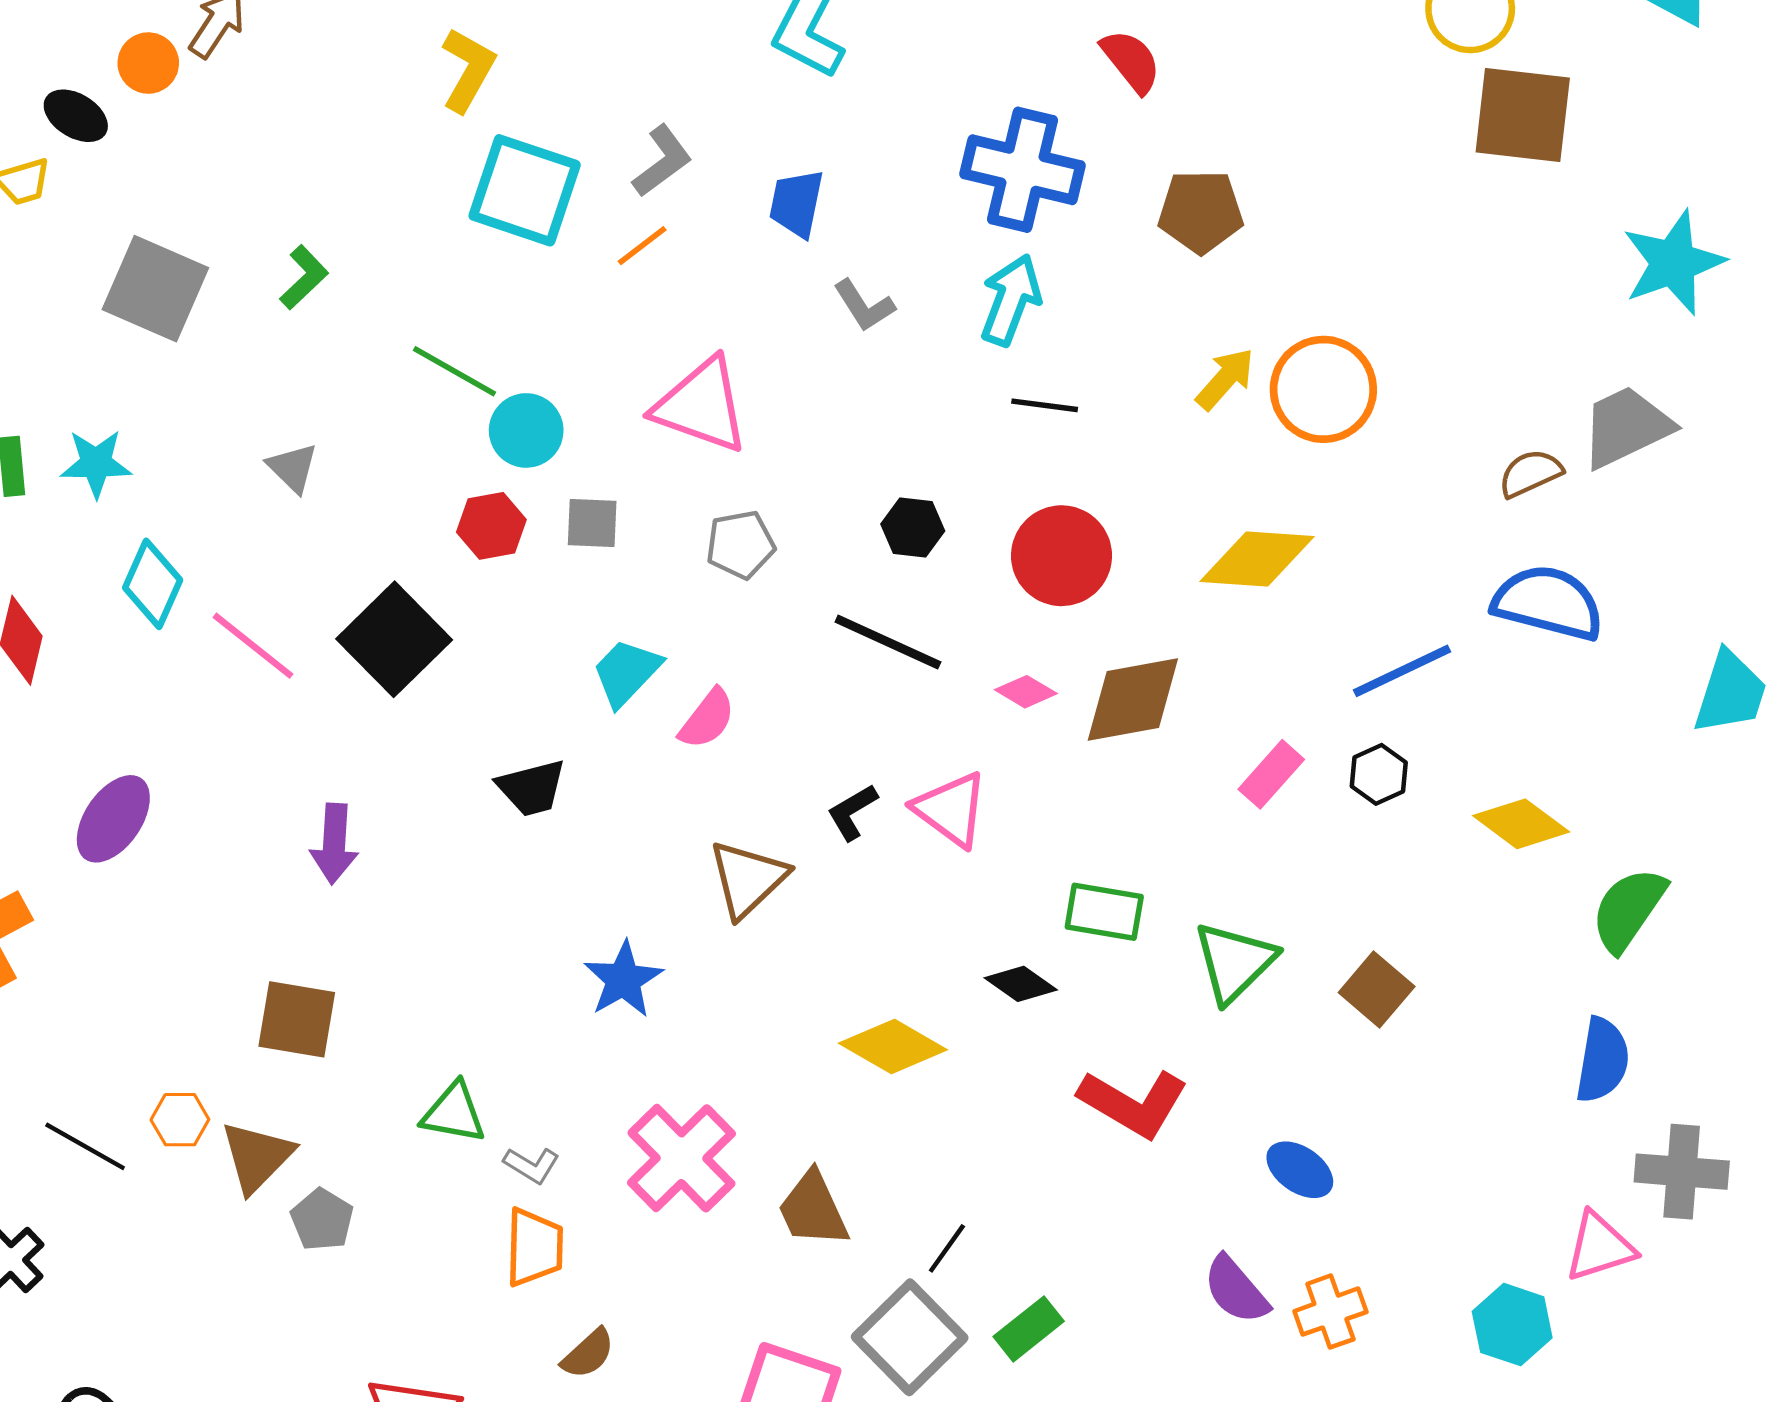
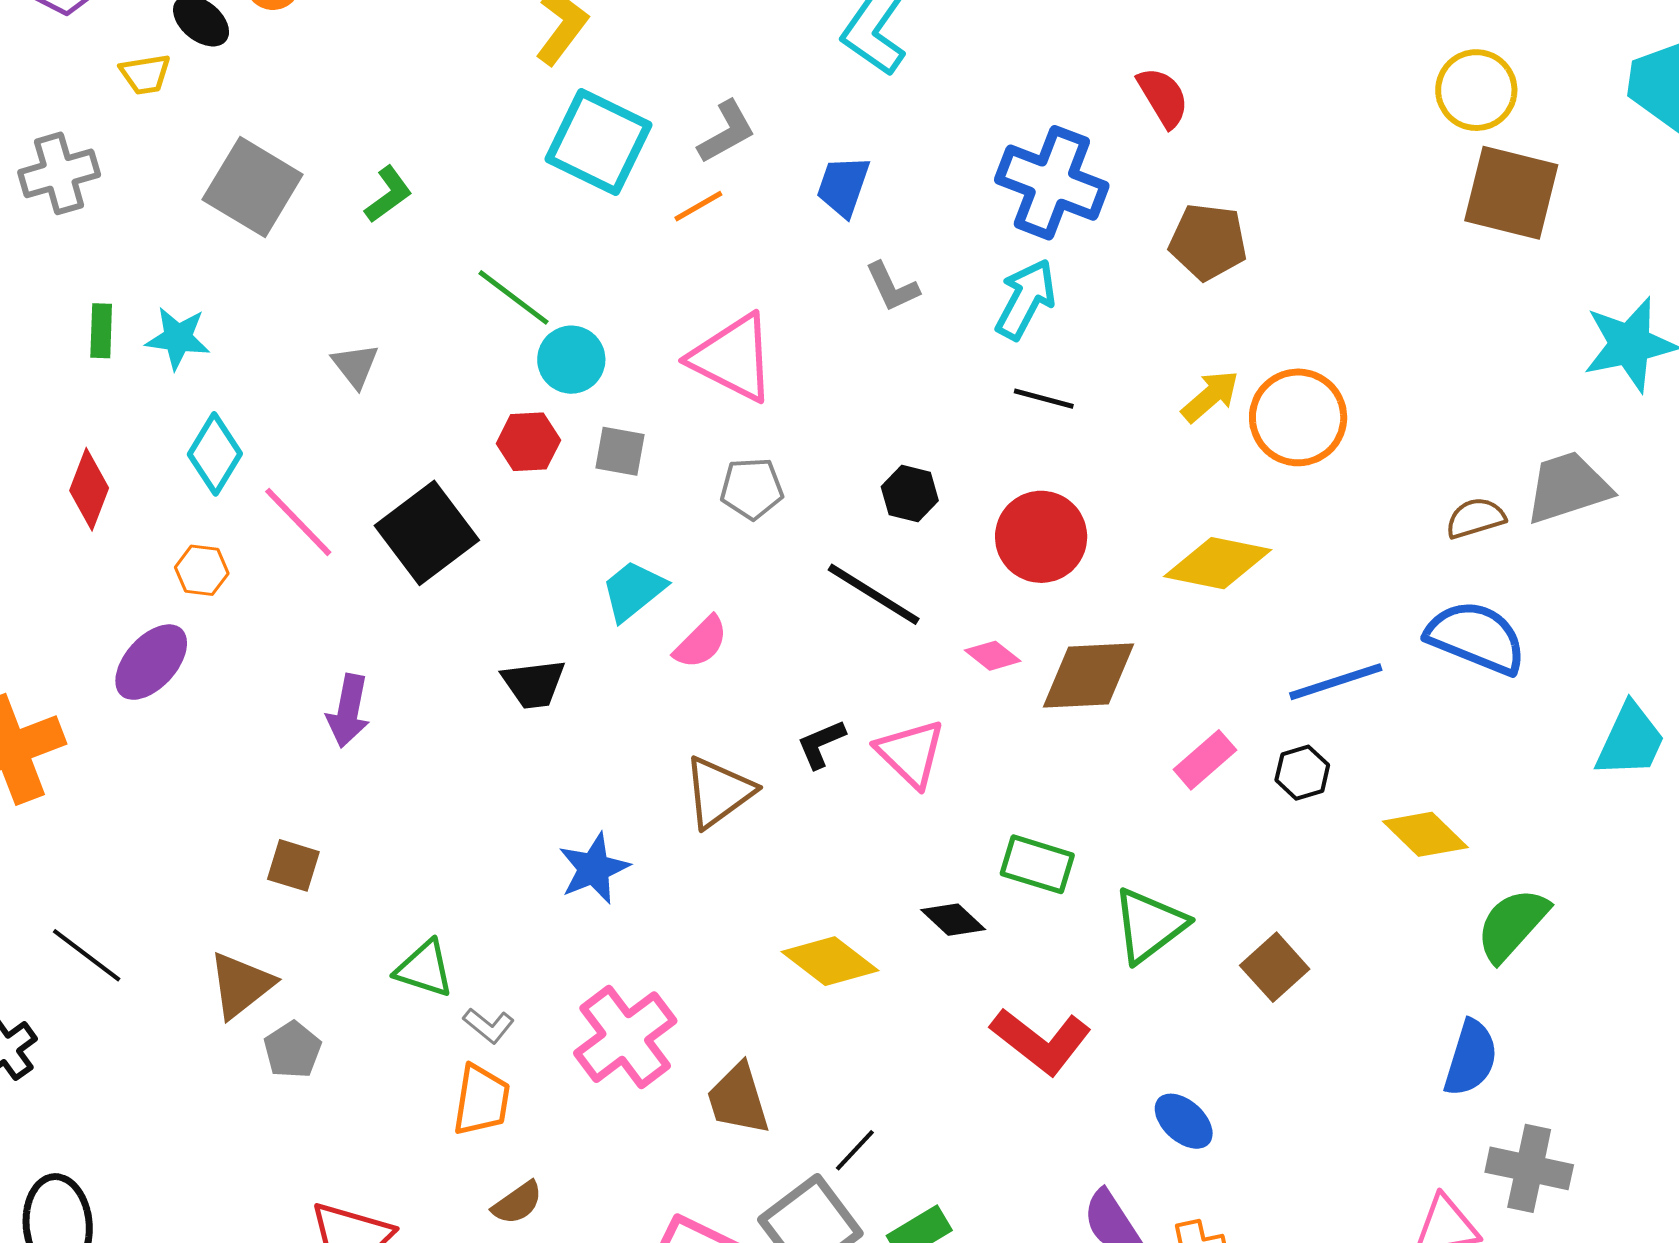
brown square: (297, 1019) -> (293, 865), size x0.7
orange hexagon: (180, 1120) -> (202, 570), moved

